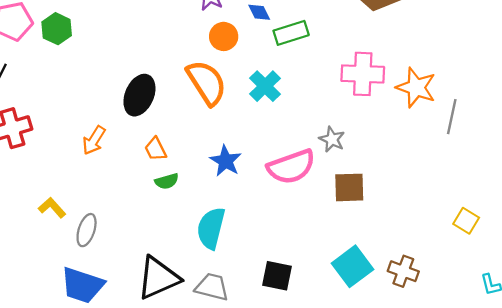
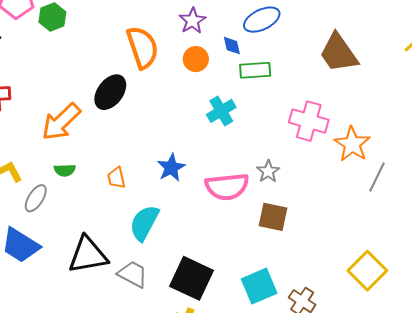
orange semicircle: (207, 83) -> (143, 47), moved
orange arrow: (94, 140) -> (61, 122), size x1.6
orange trapezoid: (155, 149) -> (116, 178), moved
green semicircle: (167, 181) -> (65, 170), moved
yellow square: (466, 221) -> (367, 271), size x1.6
black square: (277, 276) -> (192, 278), size x1.5

